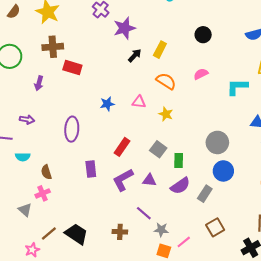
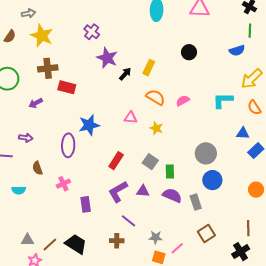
purple star: (124, 28) -> (107, 58), moved, turned -30
pink semicircle: (201, 74) -> (183, 101), moved
purple arrow: (39, 83) -> (36, 103), turned 48
blue star: (107, 104) -> (89, 125), moved, size x1.5
cyan semicircle: (23, 157) -> (19, 190), moved
purple rectangle: (91, 169) -> (86, 204), moved
brown semicircle: (46, 172) -> (37, 168), moved
purple semicircle: (180, 186) -> (172, 195), turned -120
pink cross: (43, 193) -> (63, 184), moved
gray rectangle: (205, 194) -> (196, 202), turned -49
gray triangle: (25, 210) -> (28, 240), moved, turned -40
purple line: (144, 213) -> (129, 221), moved

